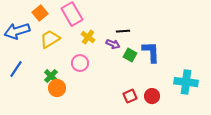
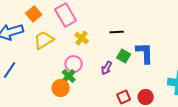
purple arrow: (113, 44) -> (107, 68), moved, turned 96
green cross: (51, 76) -> (69, 76), moved
orange circle: (57, 88) -> (61, 88), moved

